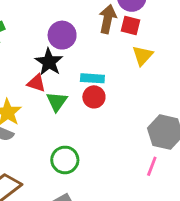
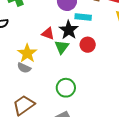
black star: (49, 62) -> (69, 30), moved
cyan rectangle: (92, 78) -> (83, 17), moved

